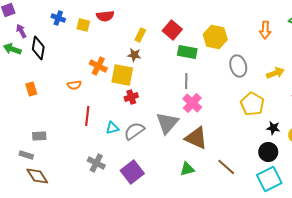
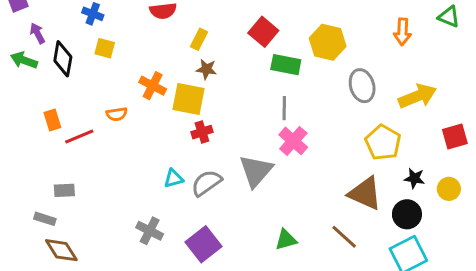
yellow square: (83, 25) -> (105, 48), moved
yellow rectangle: (140, 35) -> (199, 39), moved
yellow arrow: (275, 73) -> (417, 96), size x1.4
red line: (87, 116) -> (79, 137), moved, turned 60
brown triangle: (196, 138) -> (365, 193), moved

